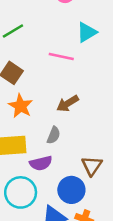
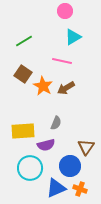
cyan triangle: (87, 32) -> (73, 37), moved
brown arrow: (68, 103) -> (66, 88), moved
orange star: (21, 106) -> (43, 86), moved

